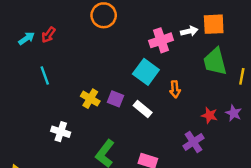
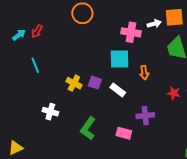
pink cross: (161, 40) -> (131, 32), turned 30
cyan square: (146, 72) -> (119, 59), turned -35
purple cross: (193, 142) -> (145, 116), moved, turned 30

